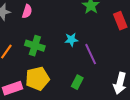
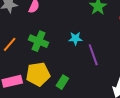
green rectangle: (77, 82) -> (62, 82), moved

